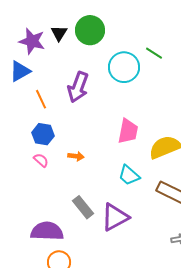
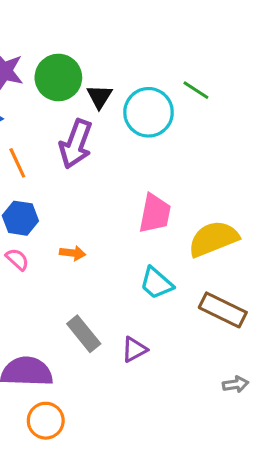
green circle: (90, 30) -> (58, 77), moved
black triangle: (59, 33) -> (99, 96), moved
purple triangle: (115, 217) -> (134, 349), size x0.6

